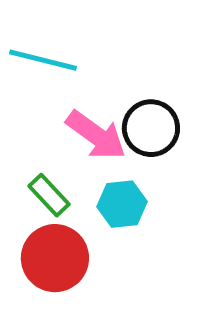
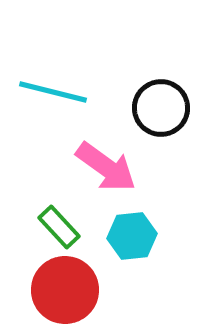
black circle: (151, 128) -> (161, 108), moved

